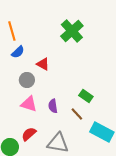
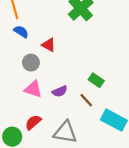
blue semicircle: (18, 52) -> (21, 32), turned -104
purple semicircle: (53, 106) -> (60, 91), turned -104

